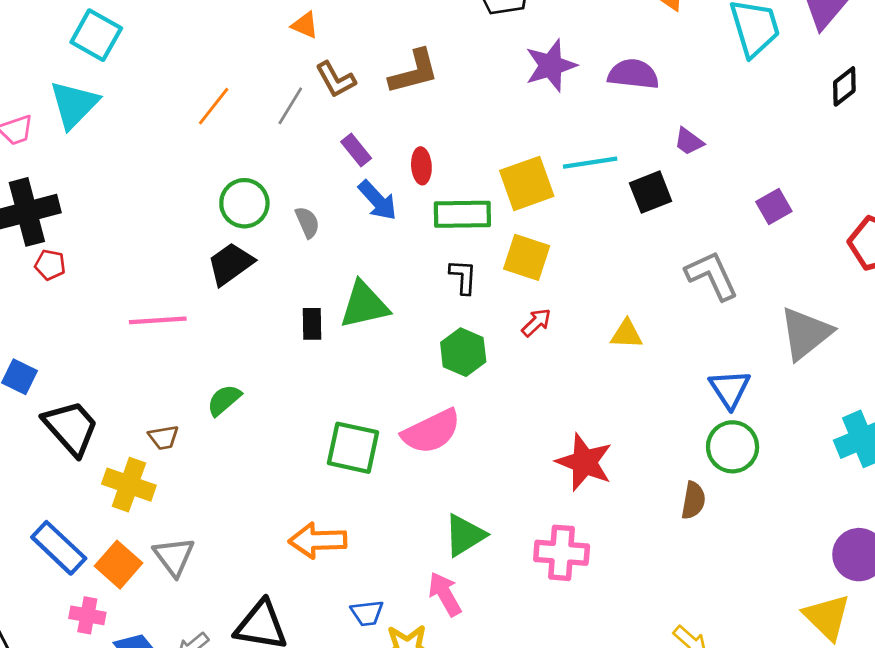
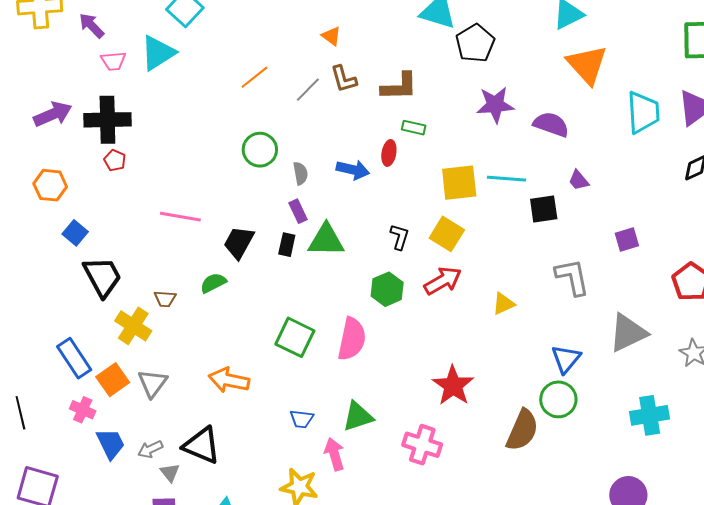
purple rectangle: (356, 150) -> (298, 211), moved
blue arrow: (378, 200) -> (353, 170), turned -48
green rectangle: (462, 214) -> (414, 128), moved, size x0.6
black trapezoid: (231, 264) -> (239, 242), moved, turned -39
red arrow: (536, 323) -> (443, 281), size x1.6
yellow triangle: (627, 334) -> (503, 304), turned -40
pink semicircle: (431, 431) -> (352, 339), turned -66
brown semicircle: (693, 500) -> (522, 430), size x1.6
orange arrow: (318, 540) -> (229, 380), moved
blue trapezoid: (367, 613) -> (302, 419), moved

